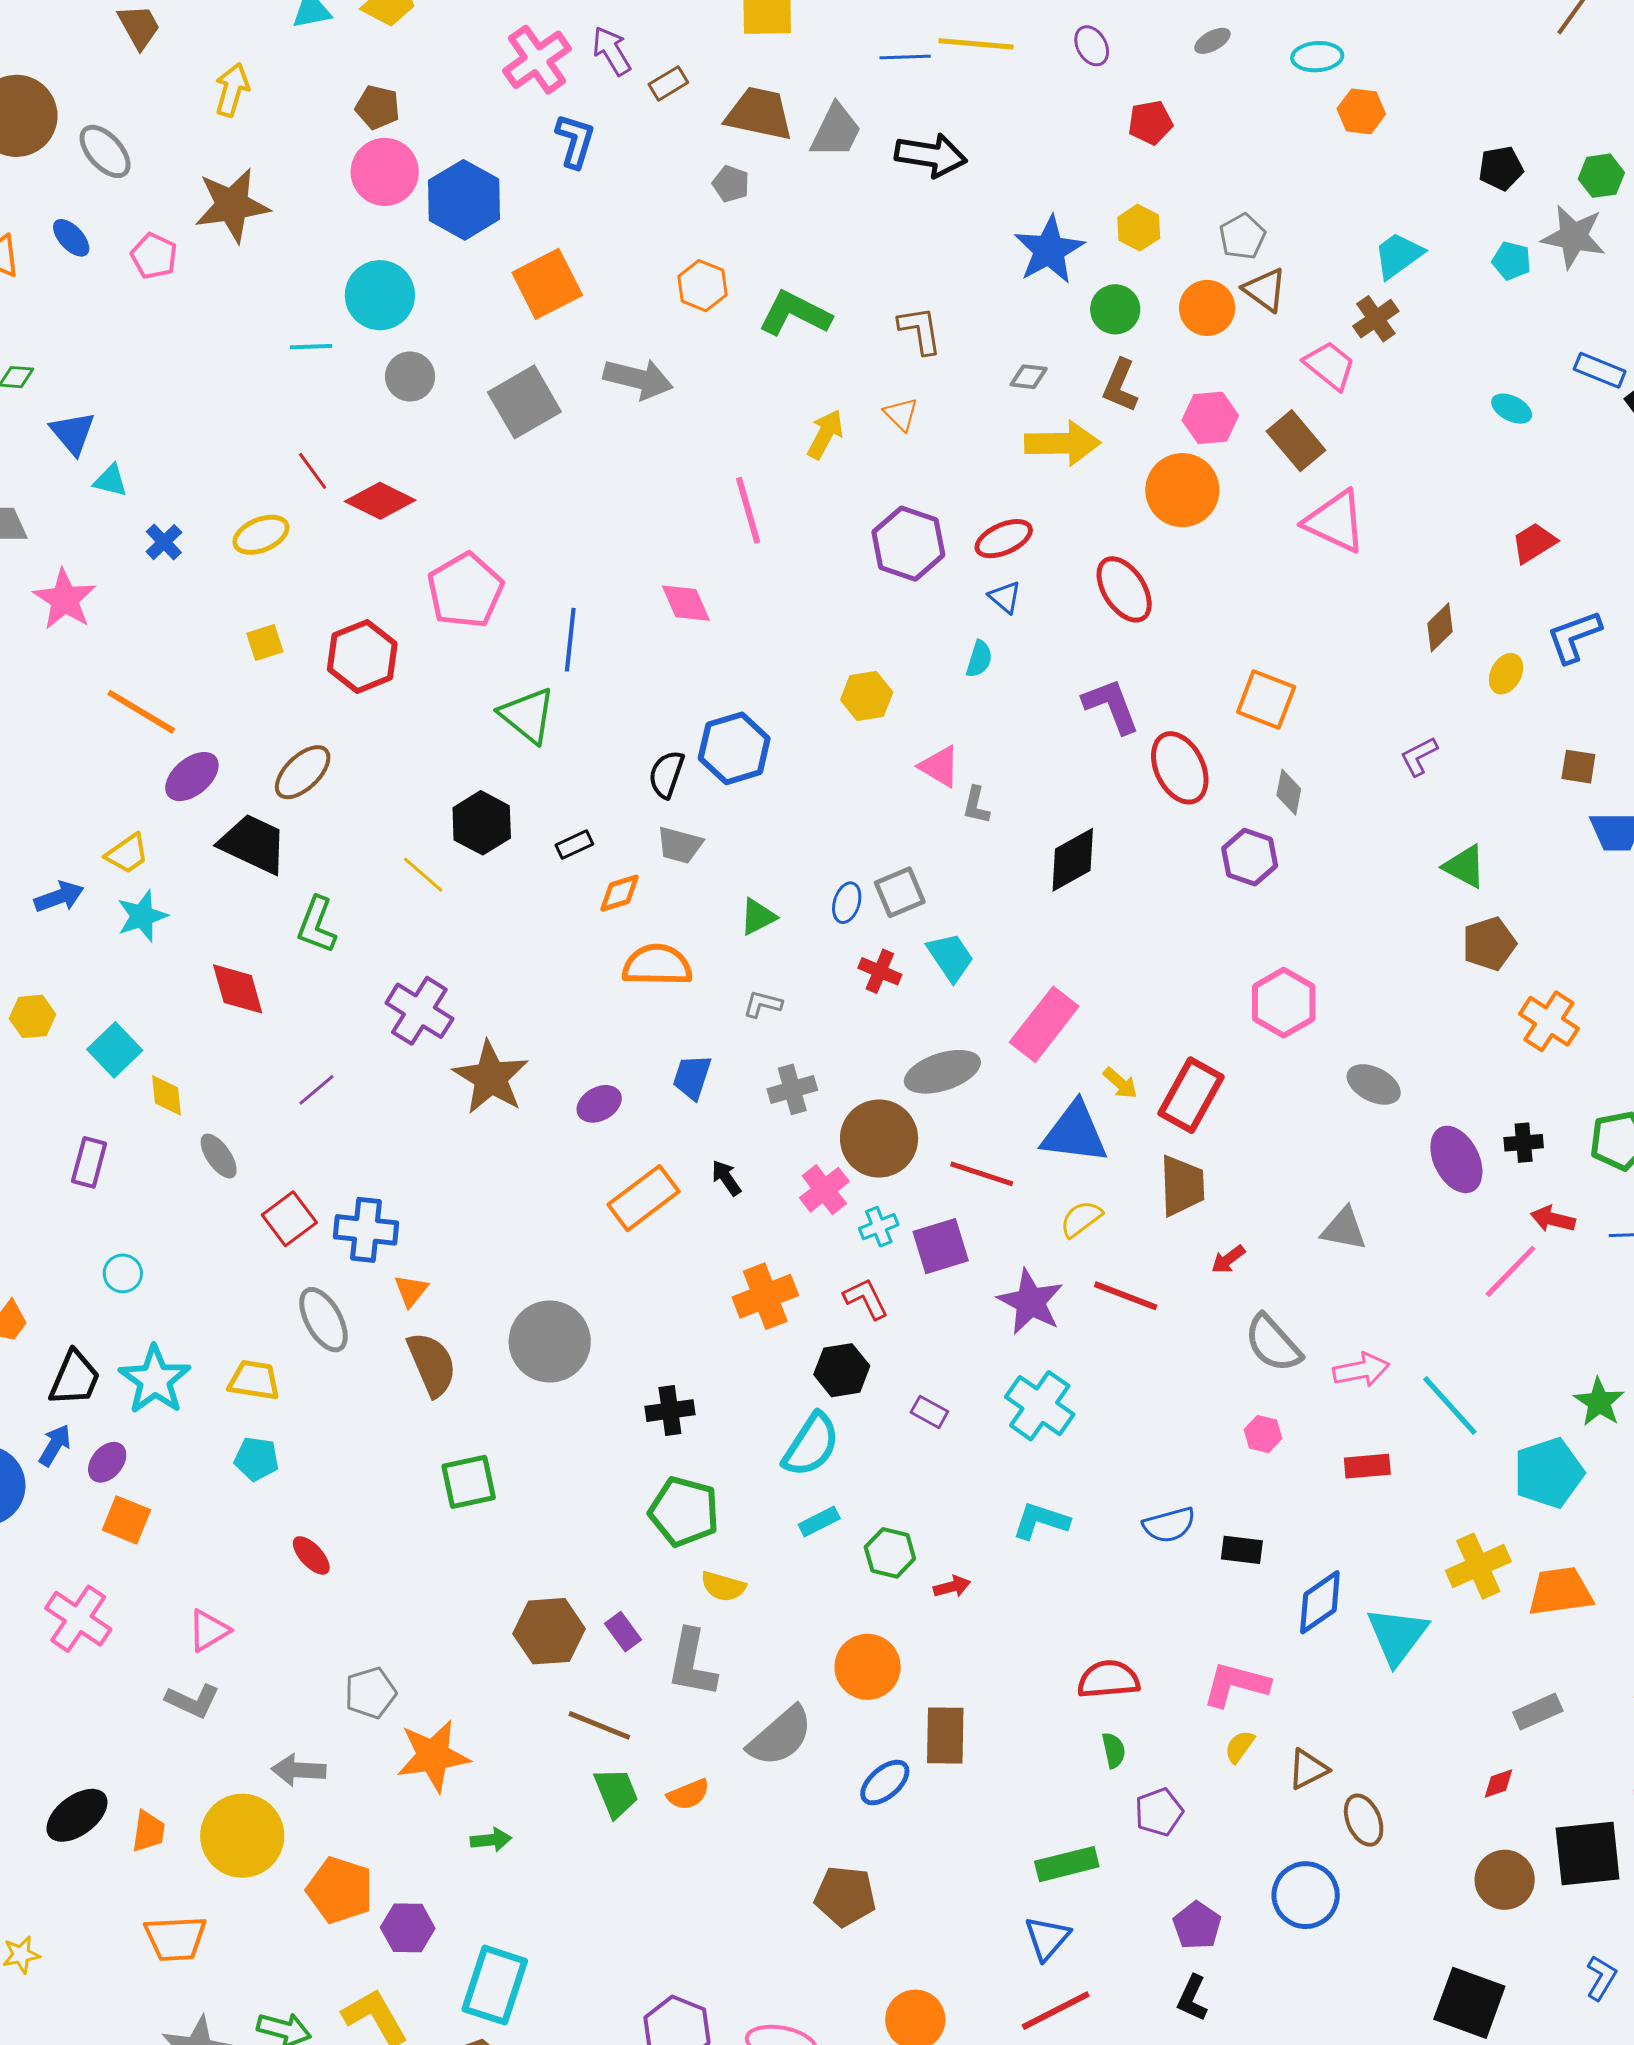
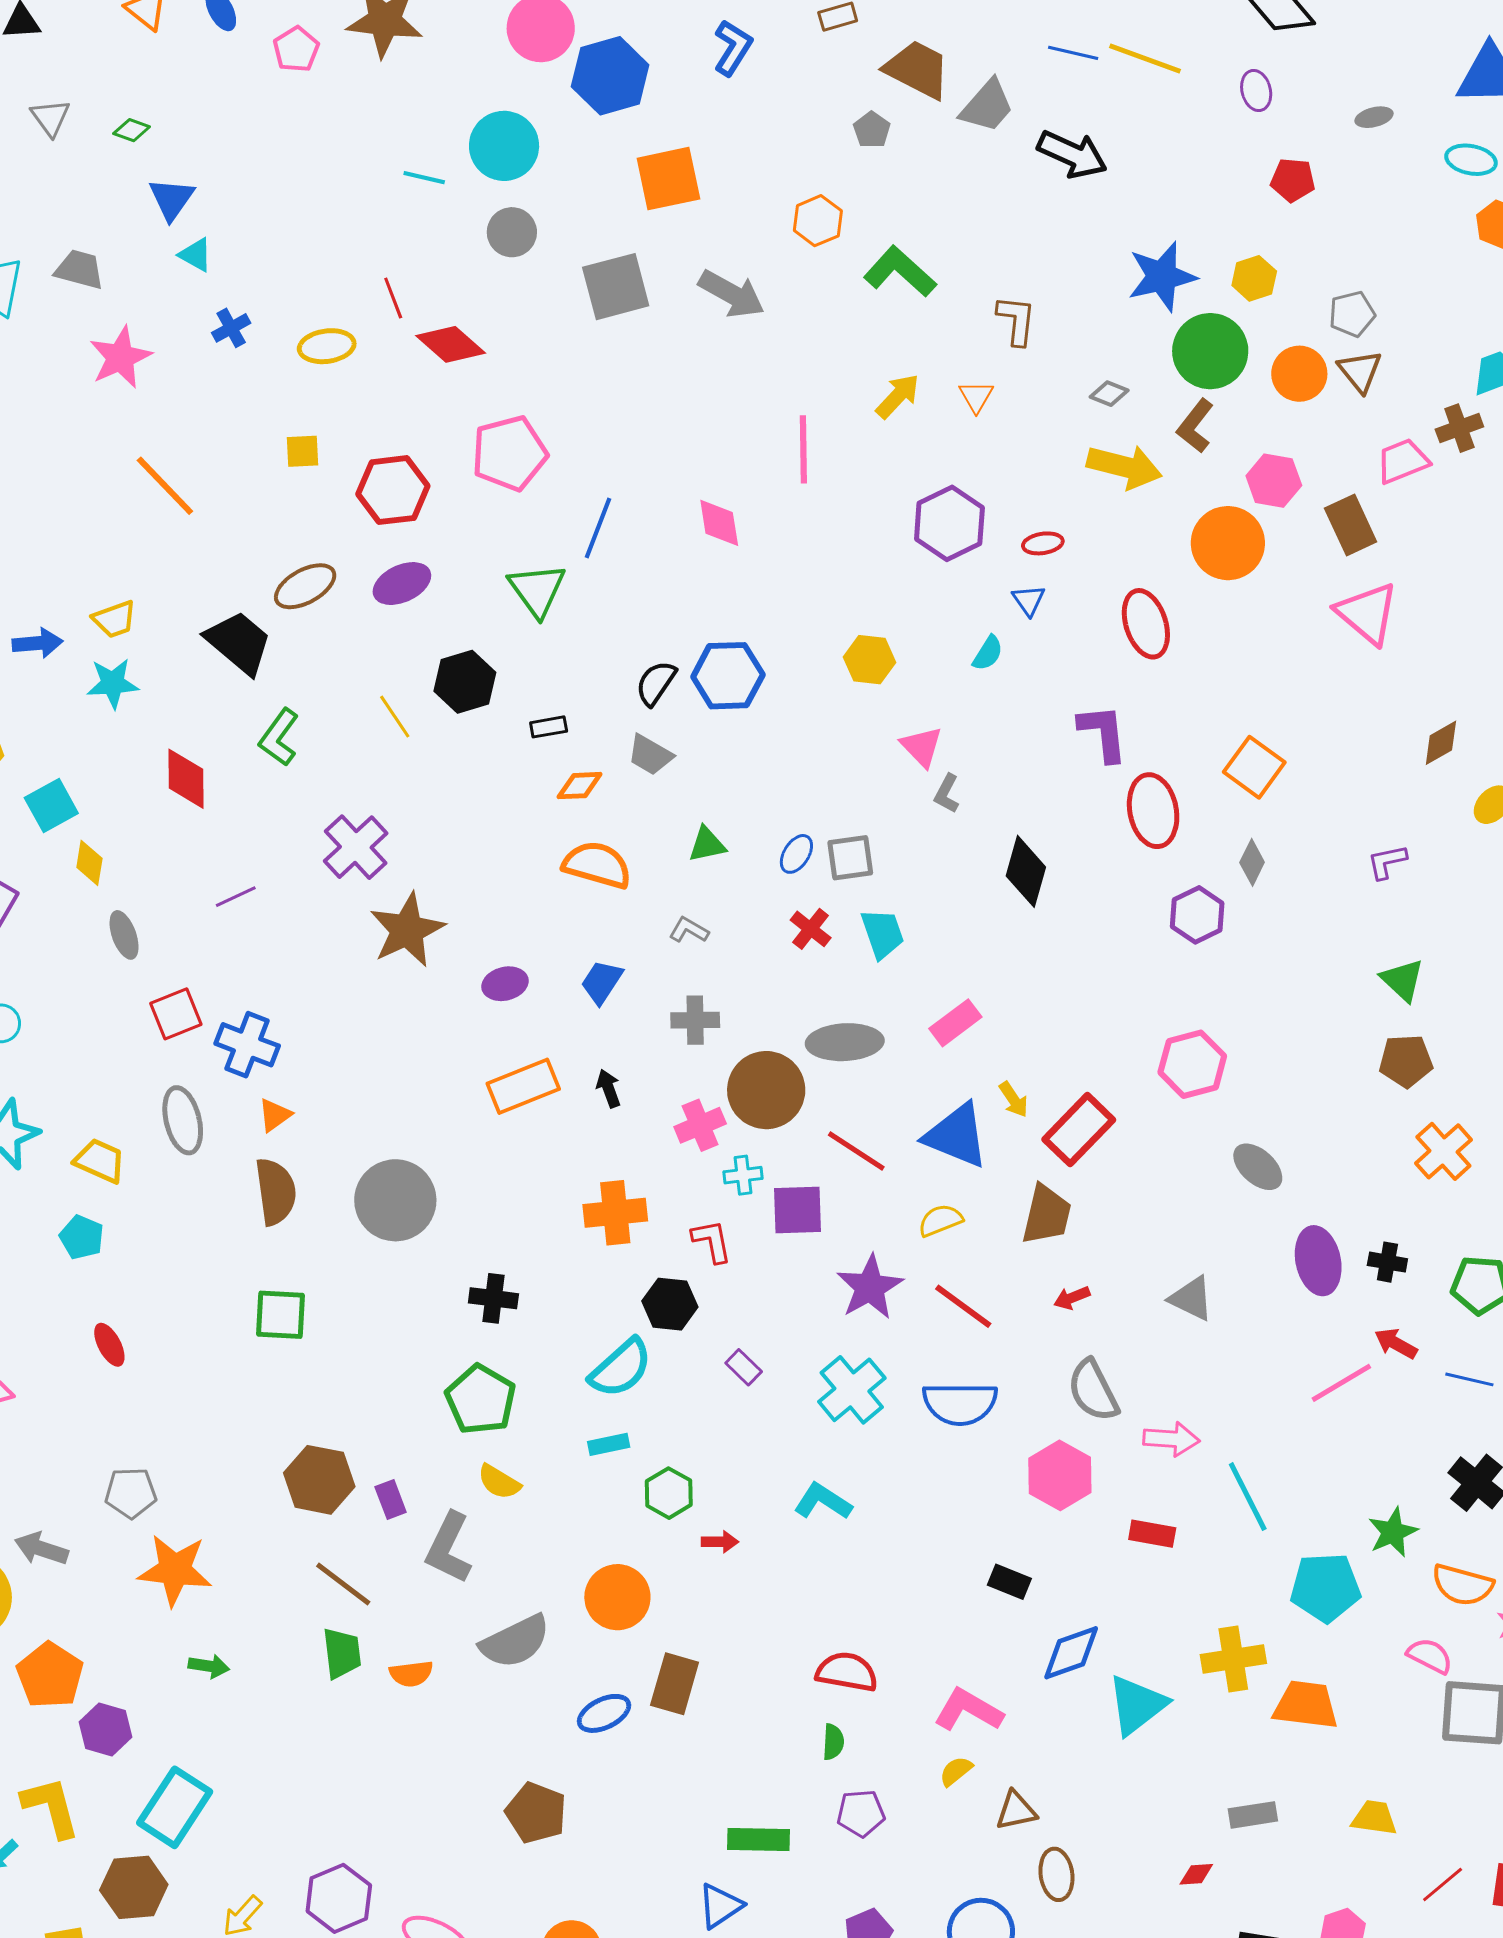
green circle: (1115, 309) -> (1210, 351), size x1.5
pink trapezoid: (1330, 365) -> (1403, 461), turned -76
red ellipse: (1004, 539) -> (1043, 543), size x0.7
purple ellipse: (192, 777) -> (402, 584), moved
black diamond: (1073, 860) -> (1026, 871), turned -60
pink rectangle: (1044, 1024) -> (955, 1023), size x0.7
pink hexagon: (1263, 1434) -> (1060, 1475), size x1.8
blue semicircle: (1169, 1525) -> (960, 1403), moved, size x1.4

